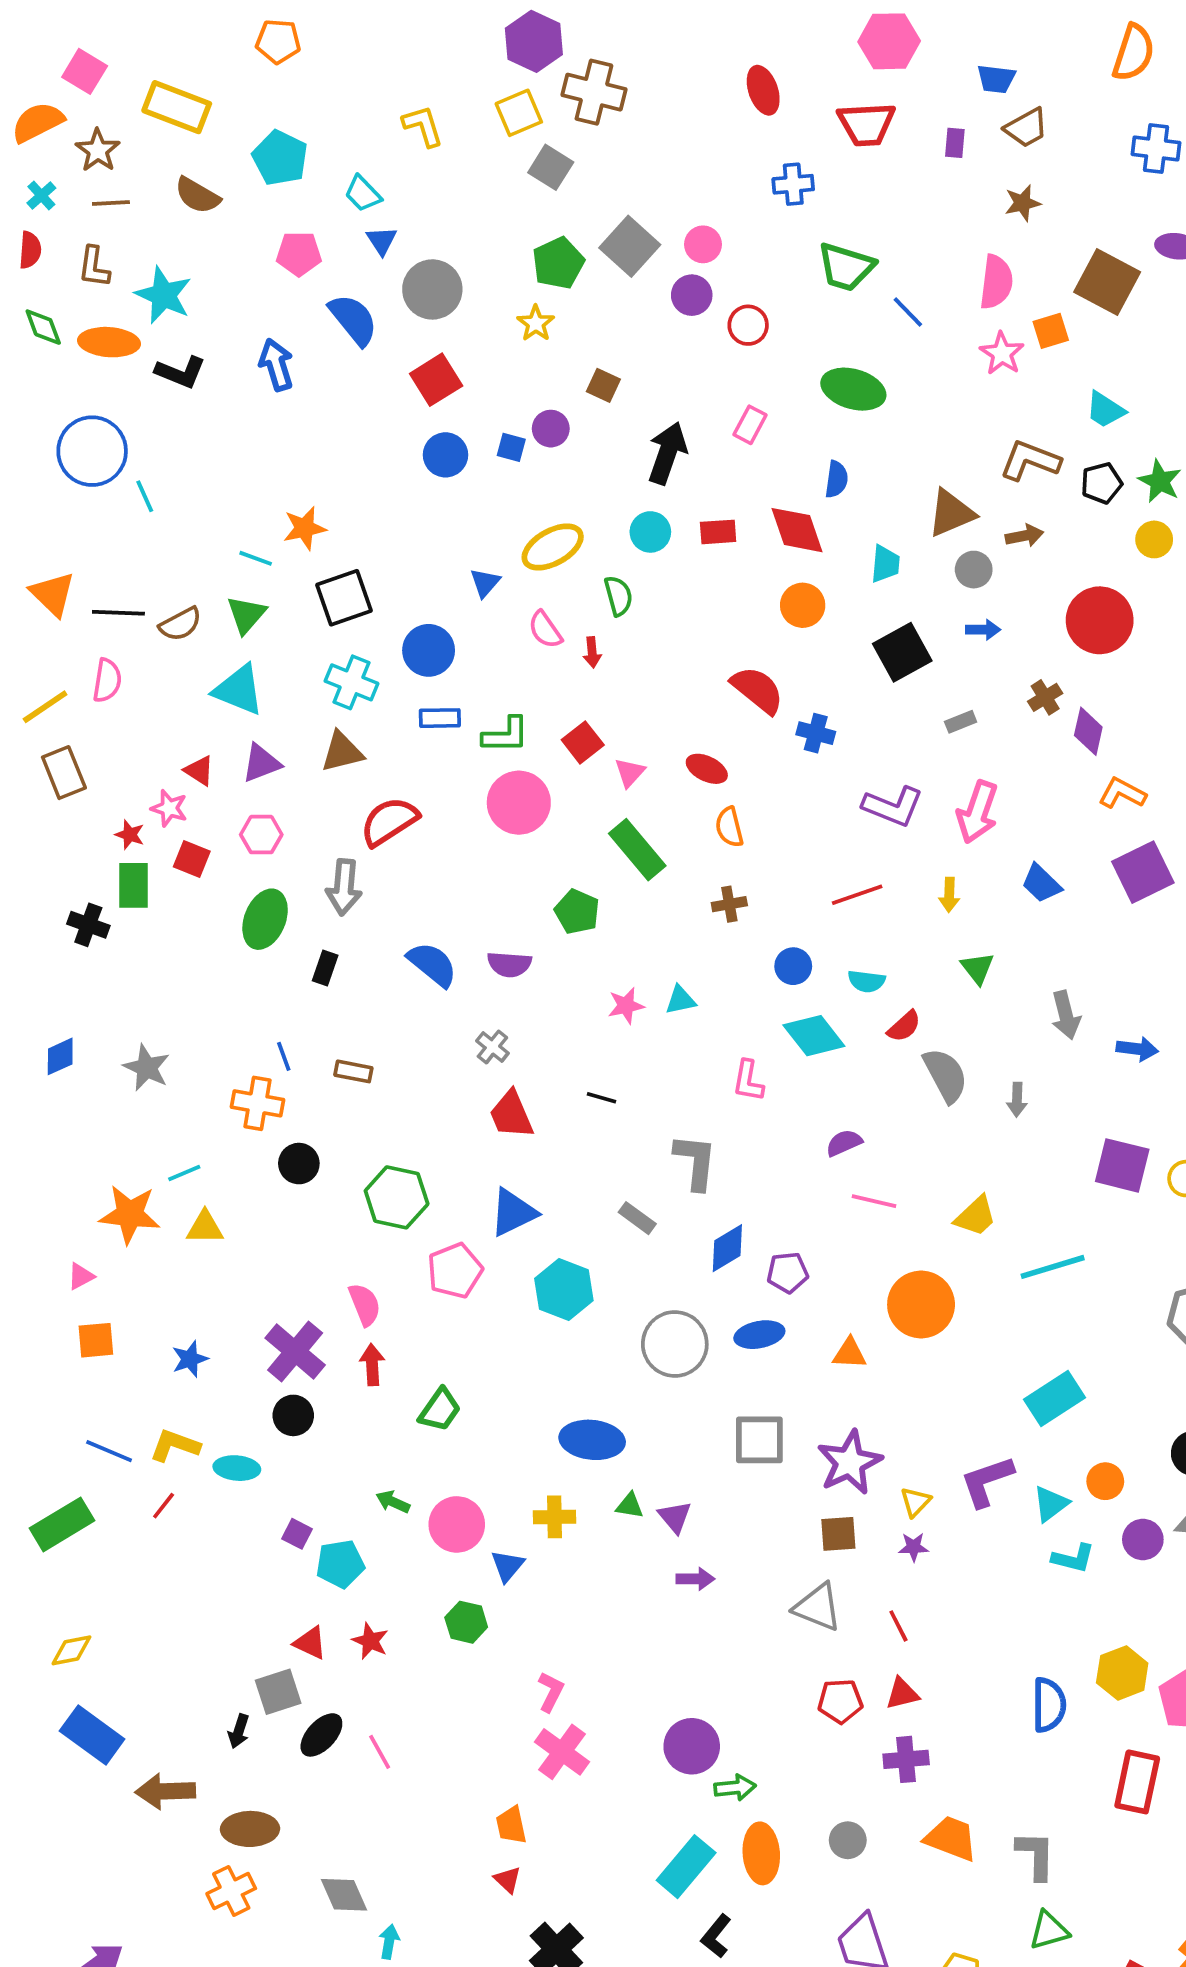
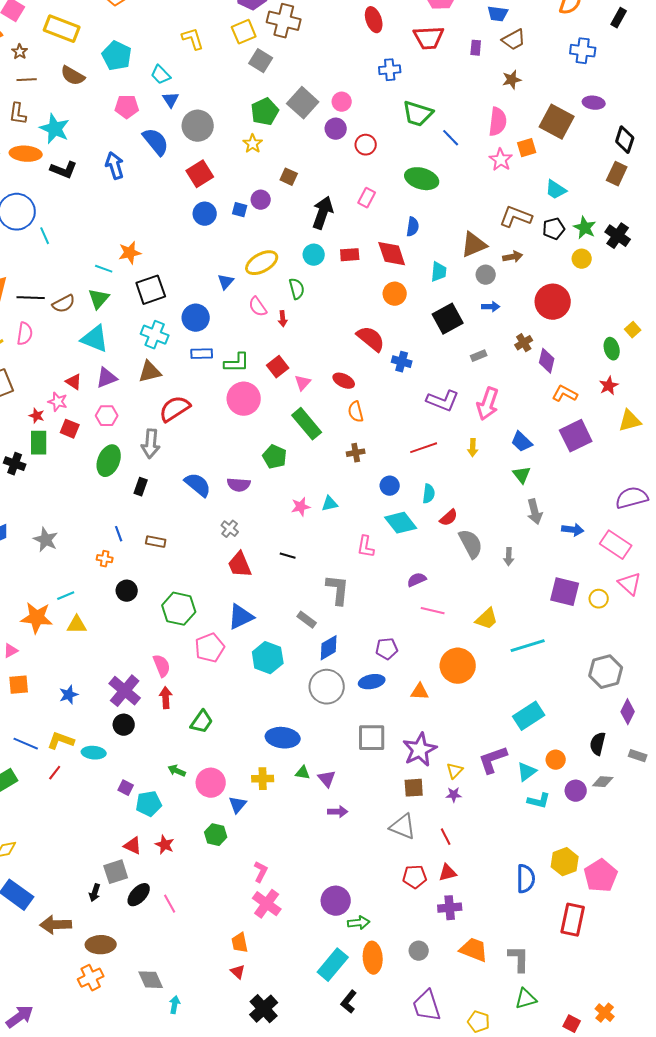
brown star: (98, 150) -> (20, 52), size x0.7
green triangle: (977, 968) -> (522, 475), moved
cyan semicircle: (867, 981) -> (429, 494), turned -90
orange cross: (258, 1103) -> (105, 559), size x0.6
blue diamond: (727, 1248) -> (329, 648), moved

